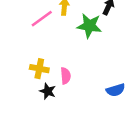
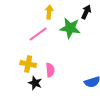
pink line: (42, 19) -> (38, 34), moved

